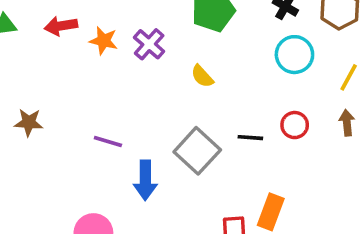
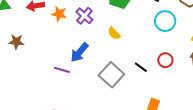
brown star: (29, 122) -> (16, 42), moved
black line: (250, 138) -> (141, 67), turned 32
blue arrow: (145, 180) -> (79, 52), moved, turned 40

